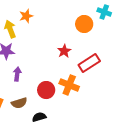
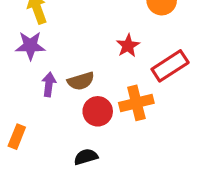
orange cross: (69, 85) -> (136, 103), turned -36
brown semicircle: (19, 103) -> (81, 81), moved

